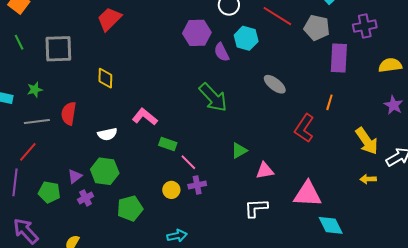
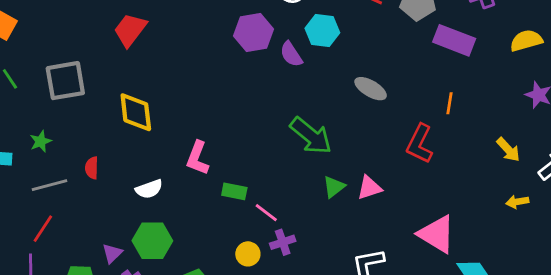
purple rectangle: (339, 58) -> (454, 40), turned -64
yellow diamond: (105, 78) -> (136, 112), size x1.4
green arrow: (213, 97) -> (311, 136), moved
red semicircle: (69, 113) -> (92, 168), size x0.7
pink L-shape: (145, 117) -> (197, 158), turned -100
yellow arrow: (367, 141) -> (508, 150), size x0.7
pink triangle: (265, 171) -> (369, 188), moved
pink triangle: (308, 194) -> (437, 234), turned 36

